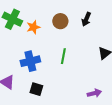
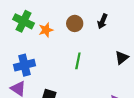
blue cross: (30, 61) -> (25, 65), moved

